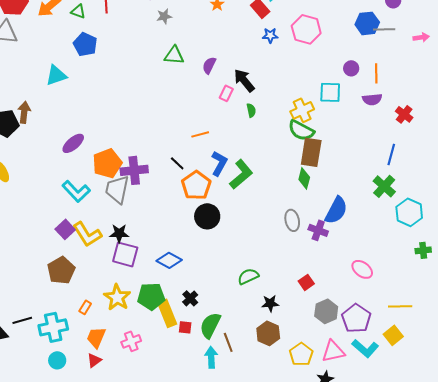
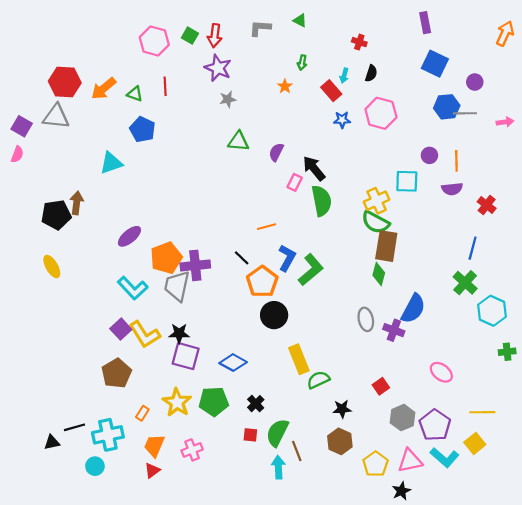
green semicircle: (251, 110) -> (322, 201), size x2.0
yellow rectangle: (167, 313) -> (299, 359), moved
cyan circle: (57, 360) -> (95, 466), moved

